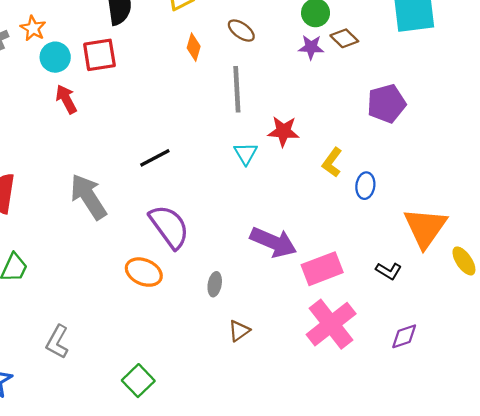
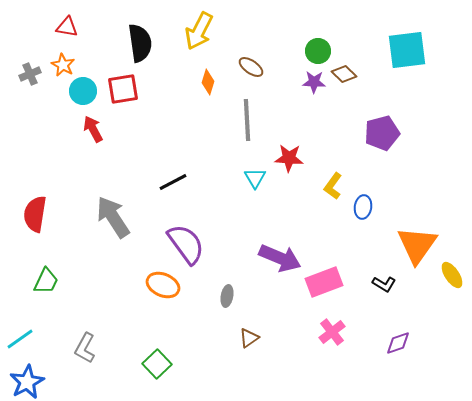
pink cross: (331, 324) -> (332, 332), size x0.6
green square: (138, 381) -> (157, 364), moved

